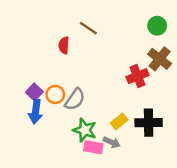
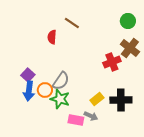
orange circle: (55, 94) -> (45, 90), moved
green star: (85, 130) -> (60, 99), moved

